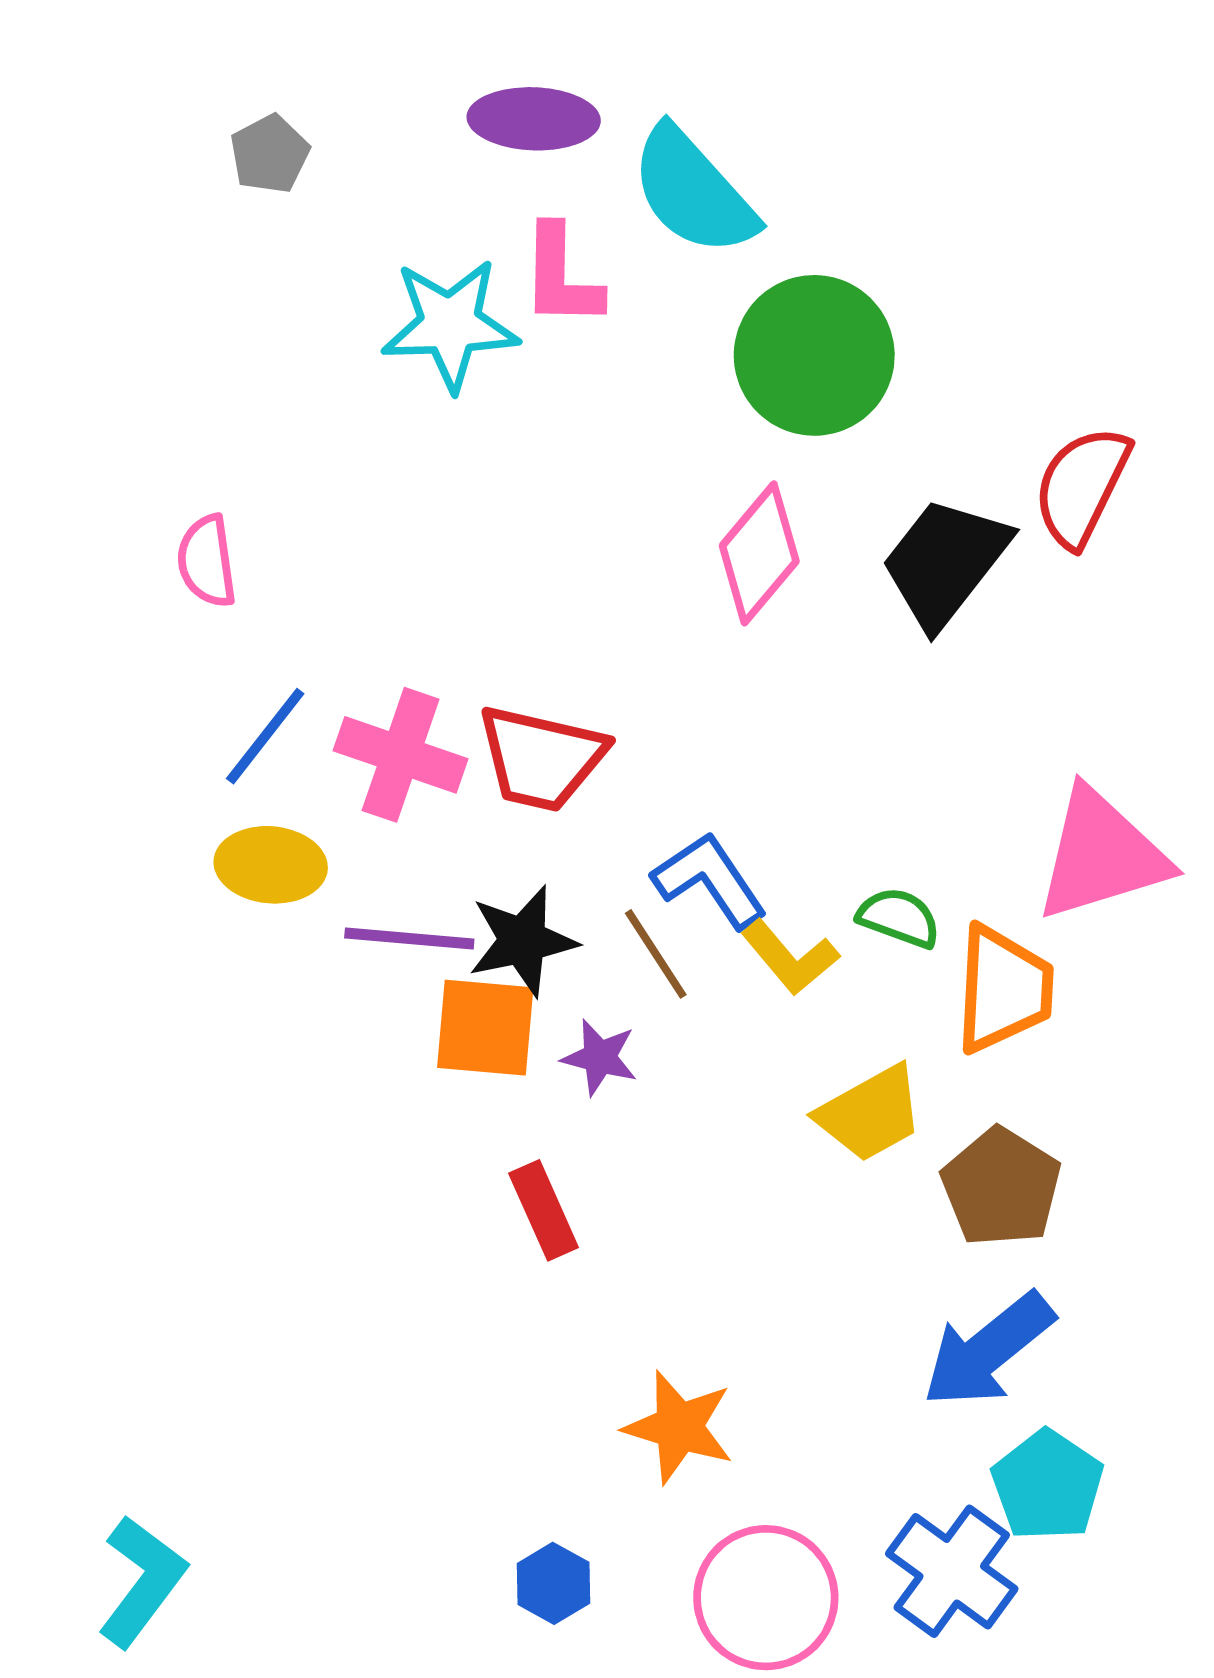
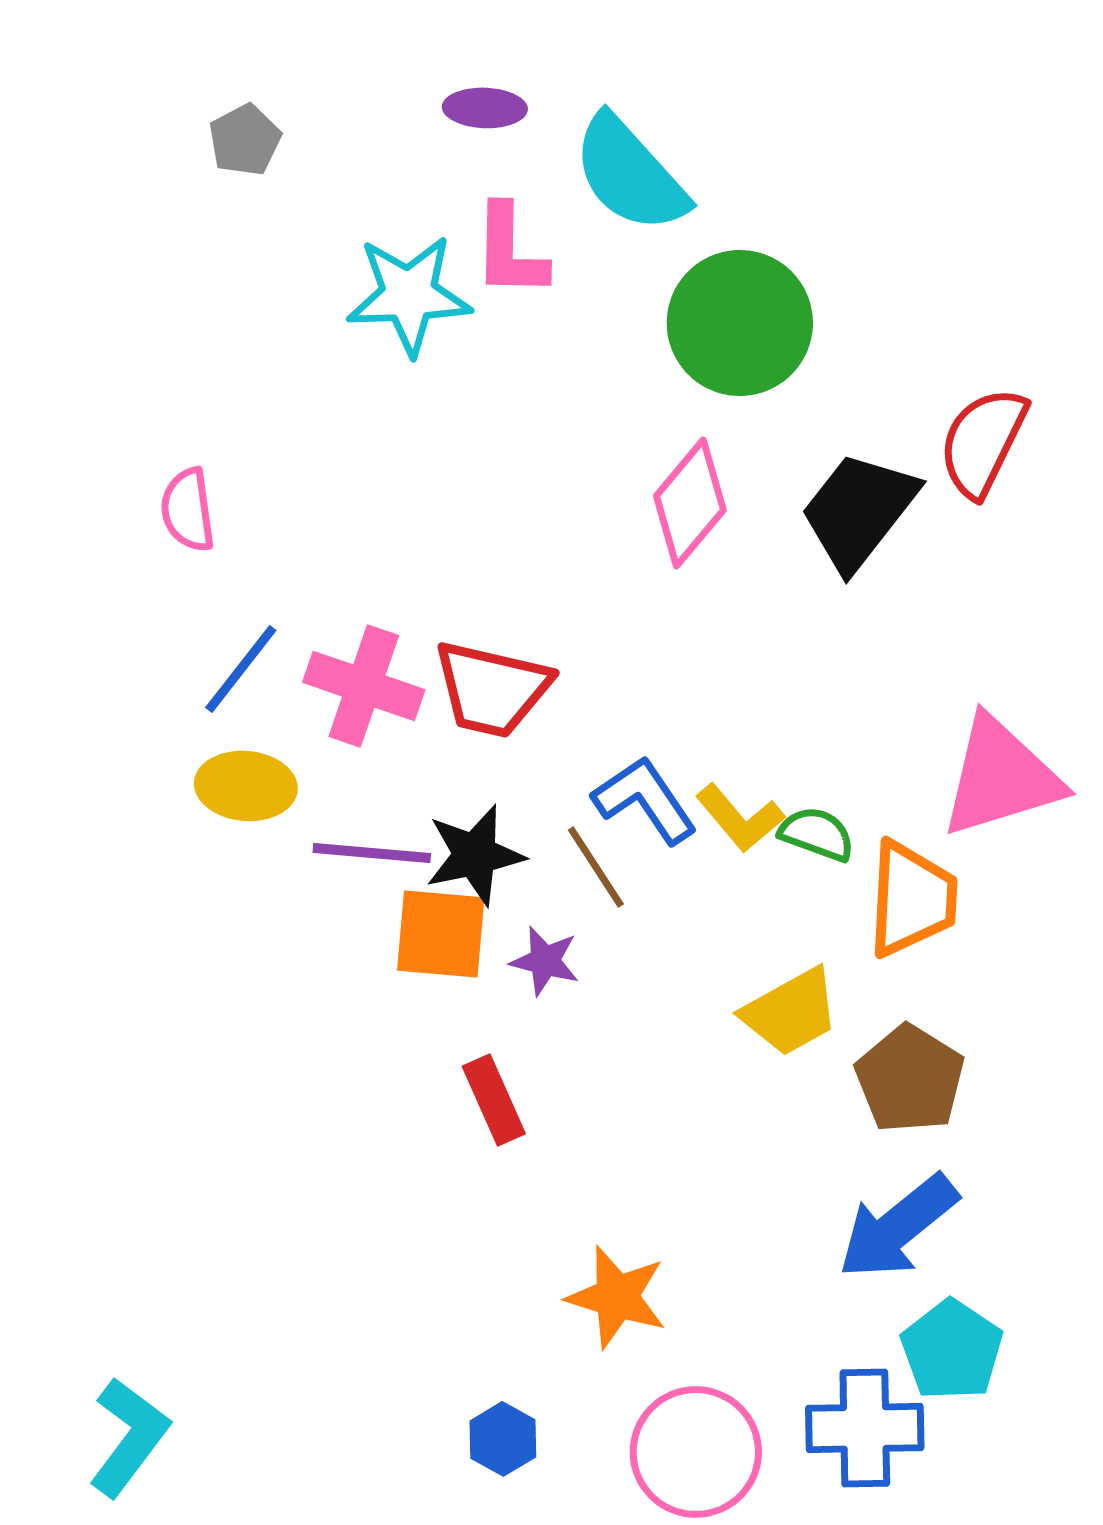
purple ellipse: (534, 119) -> (485, 108), size x0.7
yellow L-shape: (790, 957) -> (740, 818), moved
blue cross: (952, 1571) -> (865, 1428), turned -37

